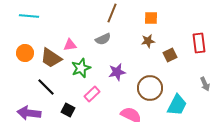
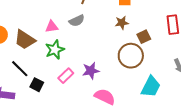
pink triangle: (70, 45) -> (52, 27), moved
purple star: (117, 72) -> (91, 71), moved
brown circle: (150, 88) -> (131, 56), moved
black square: (68, 110) -> (37, 85), moved

